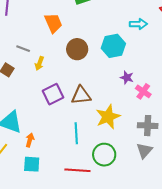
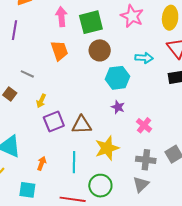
brown circle: (77, 49) -> (100, 50), moved
yellow arrow: (39, 63) -> (41, 101), moved
purple star: (127, 78) -> (118, 107), moved
orange arrow: (30, 140) -> (42, 163), moved

